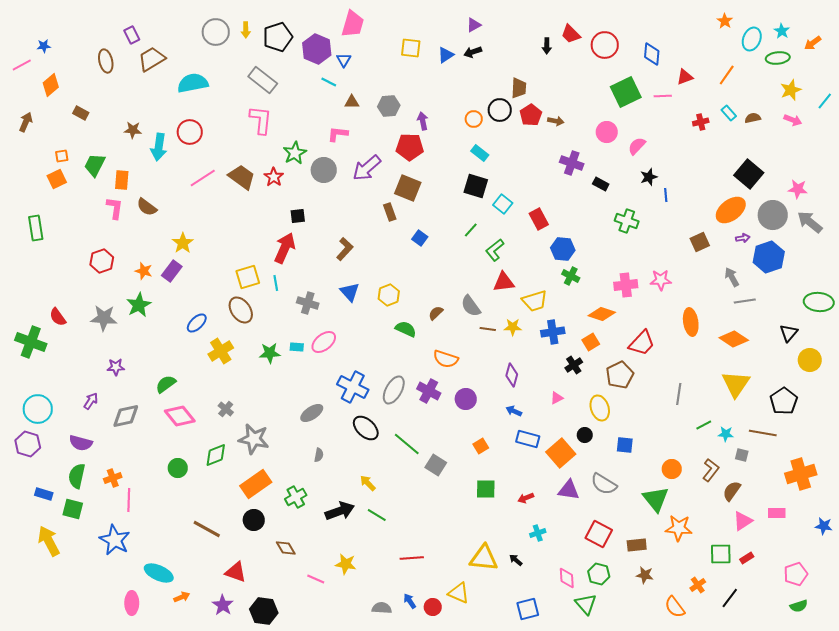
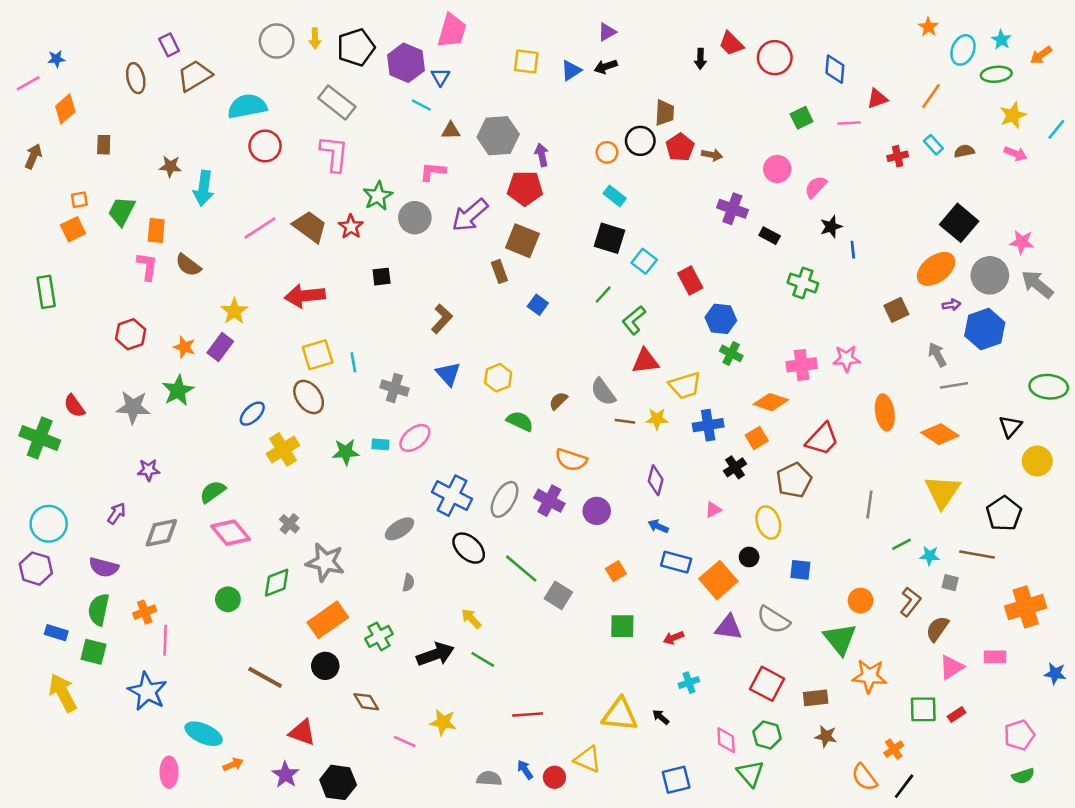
green square: (626, 92) -> (802, 118), size x0.6
gray hexagon: (389, 106) -> (498, 136), size x1.4
brown rectangle: (81, 113) -> (104, 145), turned 63
red circle: (190, 132) -> (265, 146), moved
red arrow: (285, 248) -> (305, 296), moved, turned -120
black line: (730, 598) -> (904, 786), moved

